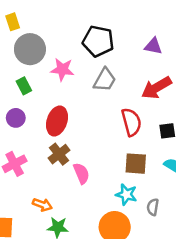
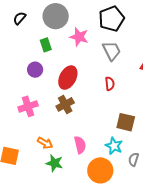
black pentagon: (98, 41) -> (112, 19), turned 30
gray trapezoid: (105, 80) -> (112, 51), turned -65
red semicircle: (131, 122) -> (110, 84), moved, size x0.6
pink semicircle: (81, 173) -> (80, 145), moved

